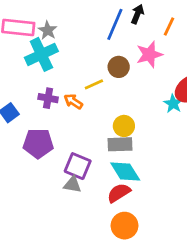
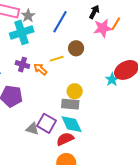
blue line: (115, 24) -> (60, 22), moved
pink star: (149, 55) -> (103, 28), moved
purple square: (78, 166) -> (47, 123), moved

